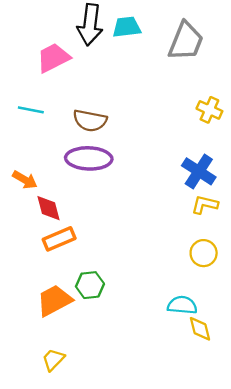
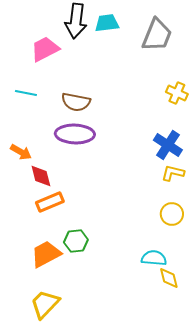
yellow trapezoid: (53, 360) -> (45, 304), size x1.5

